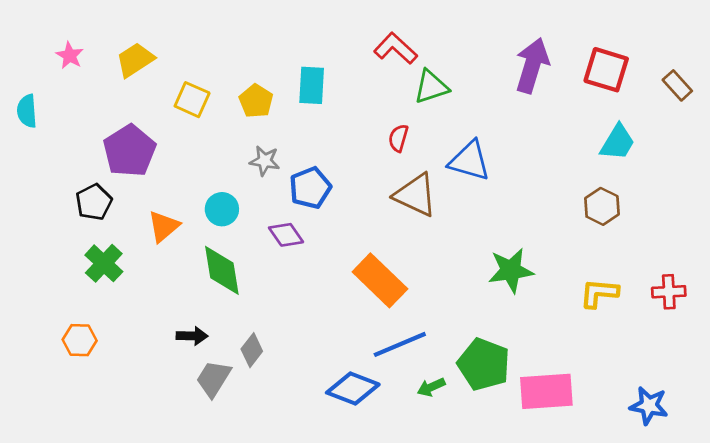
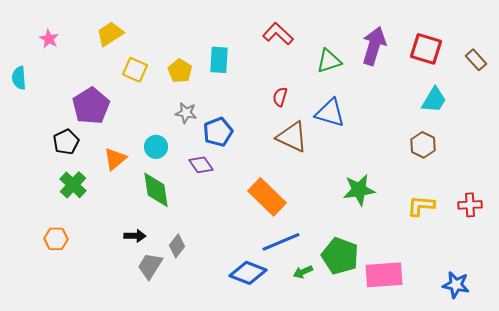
yellow trapezoid: (135, 60) -> (110, 34), moved
green triangle: (431, 87) -> (329, 61), moved

